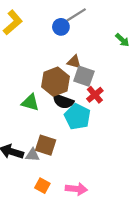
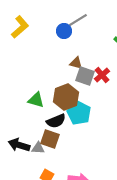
brown hexagon: (55, 82) -> (66, 97), moved
red cross: (95, 95) -> (102, 75), moved
black semicircle: (63, 101) -> (56, 121), moved, turned -42

